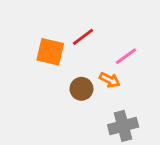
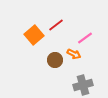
orange square: (50, 52) -> (34, 35), turned 36

